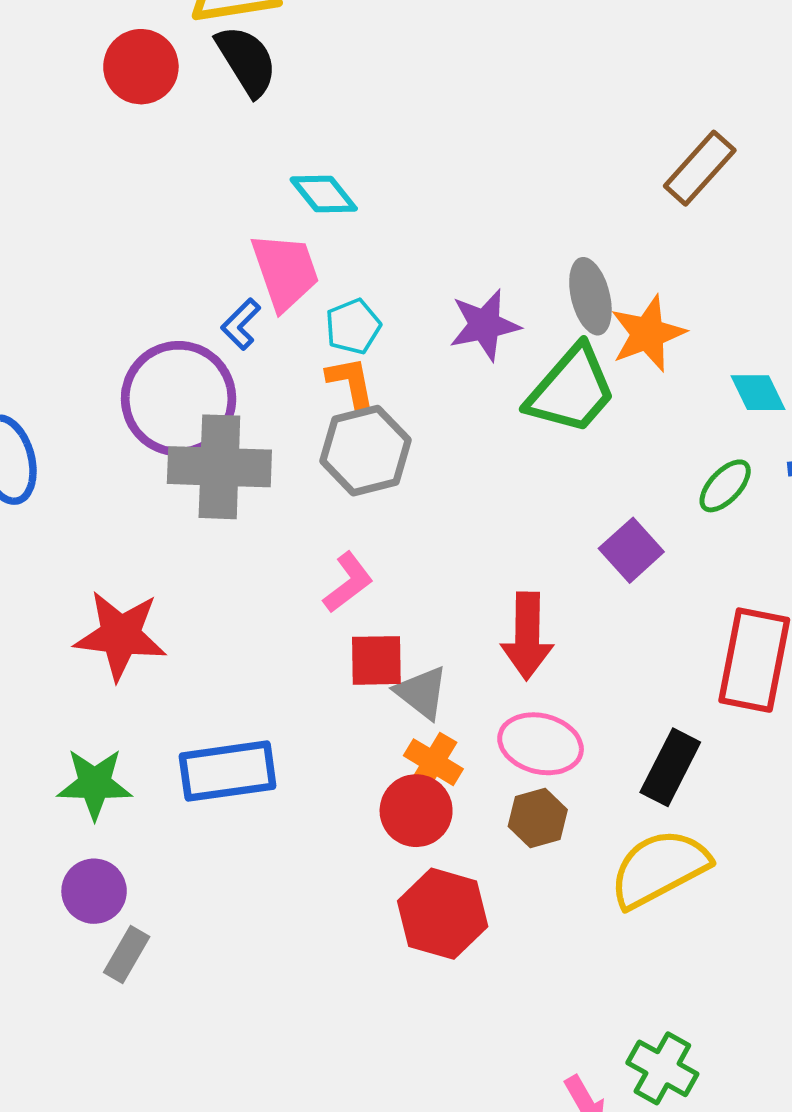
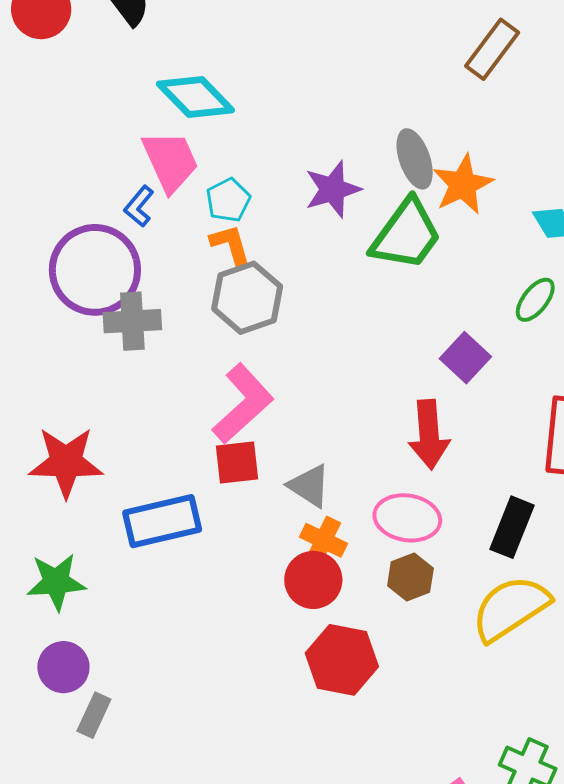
cyan diamond: (324, 194) -> (195, 97), size x1.4
gray cross: (219, 467) -> (132, 321), size x0.7
pink L-shape: (348, 582) -> (243, 404), size x1.6
red arrow: (527, 636) -> (429, 434), moved
red square: (376, 660) -> (237, 462), moved
blue rectangle: (228, 771) -> (162, 521), moved

